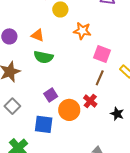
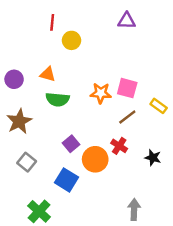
orange star: (82, 31) -> (101, 93), moved
brown line: (100, 78) -> (127, 117), turned 35
blue square: (44, 124) -> (66, 180), turned 30

